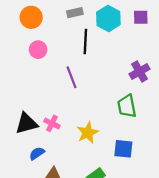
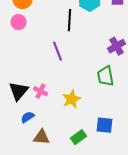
pink circle: (38, 50) -> (18, 22), moved
black triangle: (27, 123) -> (18, 91), turned -35
blue square: (123, 149) -> (104, 125), moved

